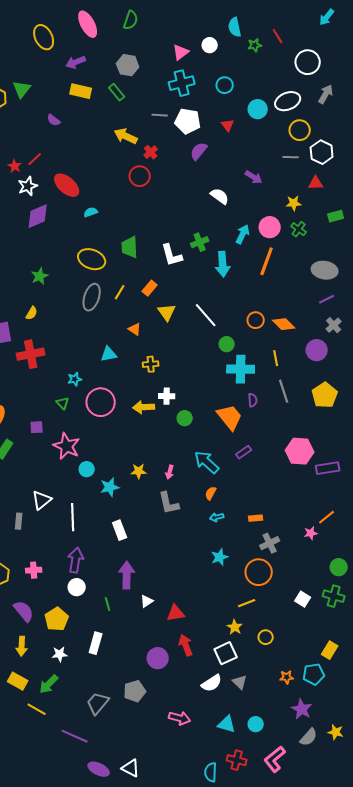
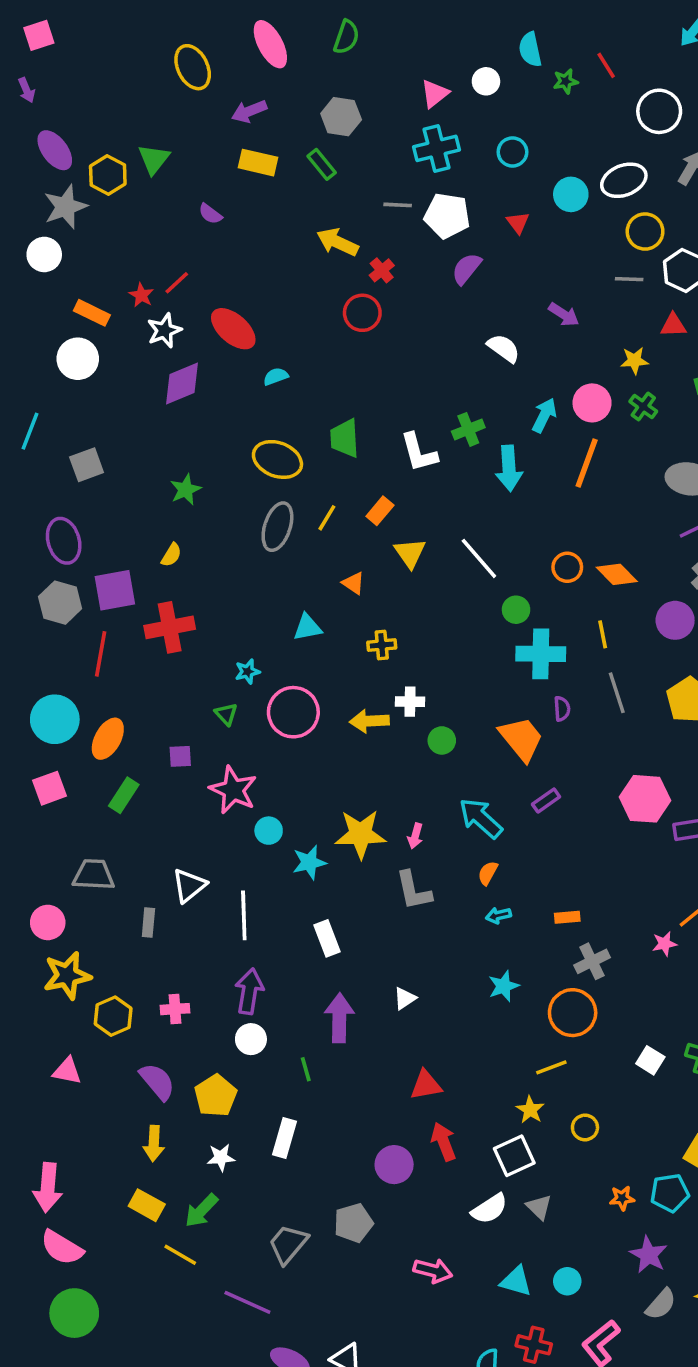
yellow star: (139, 471) -> (361, 834), size x1.8
white triangle: (147, 601) -> (405, 998), moved

